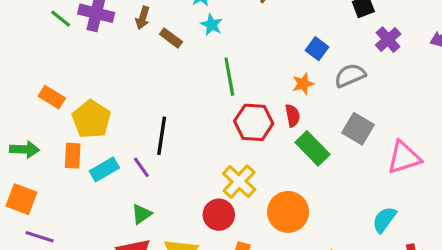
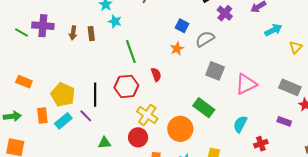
brown arrow: (143, 18) -> (73, 33), moved
brown rectangle: (171, 38) -> (91, 34), turned 56
red semicircle: (293, 116) -> (156, 75), moved
yellow pentagon: (91, 119) -> (63, 95), moved
red hexagon: (254, 122) -> (126, 86), moved
green rectangle: (312, 148) -> (204, 108), moved
green triangle: (142, 214) -> (104, 143), moved, turned 40

